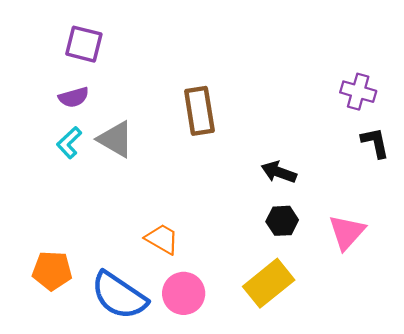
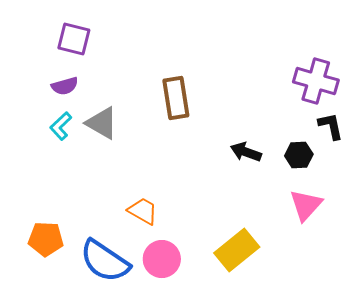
purple cross: (358, 92) -> (316, 81), size x1.4
black hexagon: (282, 221) -> (299, 155), moved

